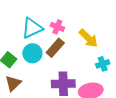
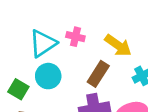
brown rectangle: (55, 48) -> (98, 74), moved

